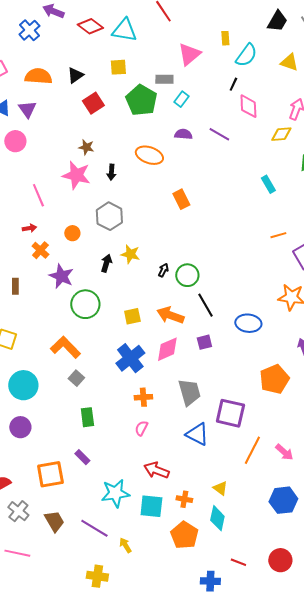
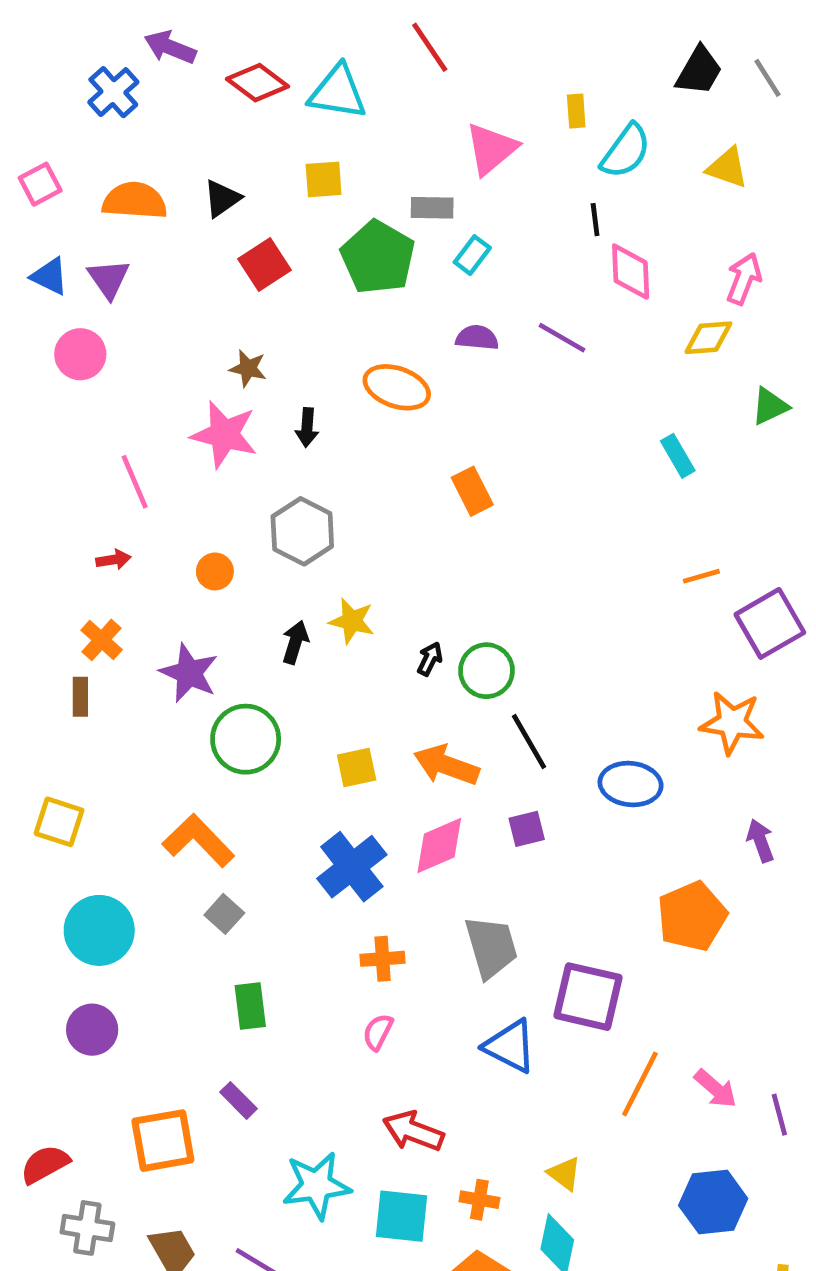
black line: (233, 84) -> (595, 220), turned -32
orange cross: (40, 250) -> (102, 640), moved
gray cross: (18, 511) -> (87, 1228), turned -30

